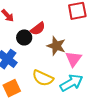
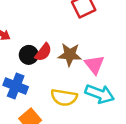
red semicircle: (38, 29) -> (43, 52), moved
cyan arrow: (71, 83) -> (100, 94), turned 65

